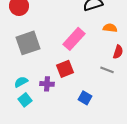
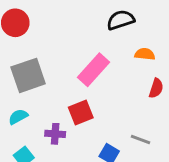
gray line: (107, 70) -> (141, 140), moved
cyan semicircle: (21, 82) -> (18, 117), moved

